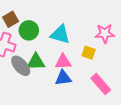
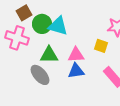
cyan triangle: (60, 34) -> (58, 26), moved
gray ellipse: (21, 66) -> (40, 75), moved

